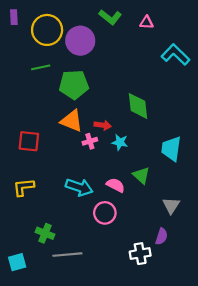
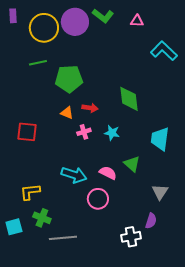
purple circle: (80, 41) -> (75, 22), moved
orange triangle: (72, 121) -> (67, 113), size x0.6
red arrow: (103, 125) -> (90, 108), moved
yellow L-shape: (24, 187) -> (30, 192), moved
cyan square: (17, 262) -> (14, 227), moved

